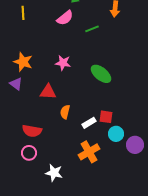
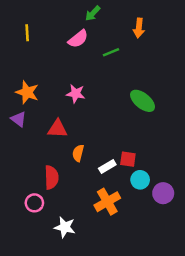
green ellipse: (101, 74) -> (143, 101), moved
red semicircle: (32, 131) -> (51, 177), moved, turned -102

